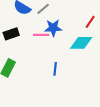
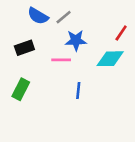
pink line: (41, 35) -> (61, 60), moved

